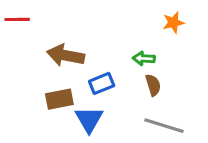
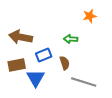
brown semicircle: (153, 85) -> (65, 63), moved

